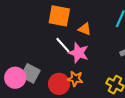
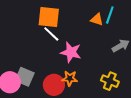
orange triangle: (85, 29) -> (97, 19), moved
white line: (63, 45) -> (51, 34), moved

